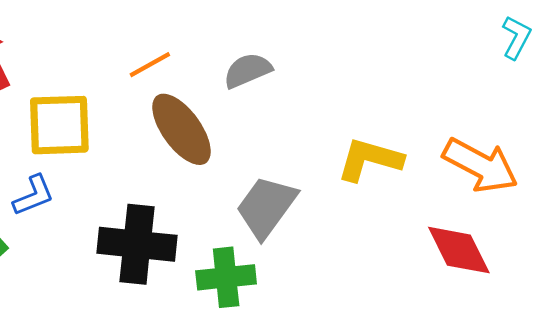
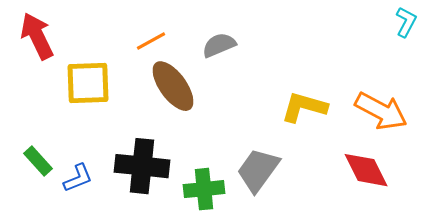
blue L-shape: (34, 195) -> (78, 178), moved
gray trapezoid: (266, 207) -> (258, 170), moved

